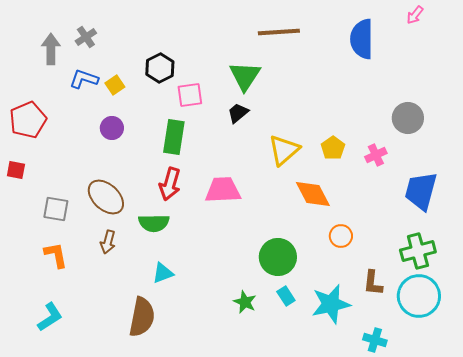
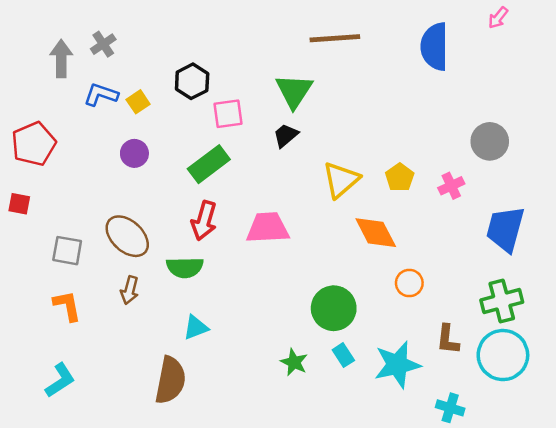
green rectangle: (174, 137) -> (209, 164), turned 44

